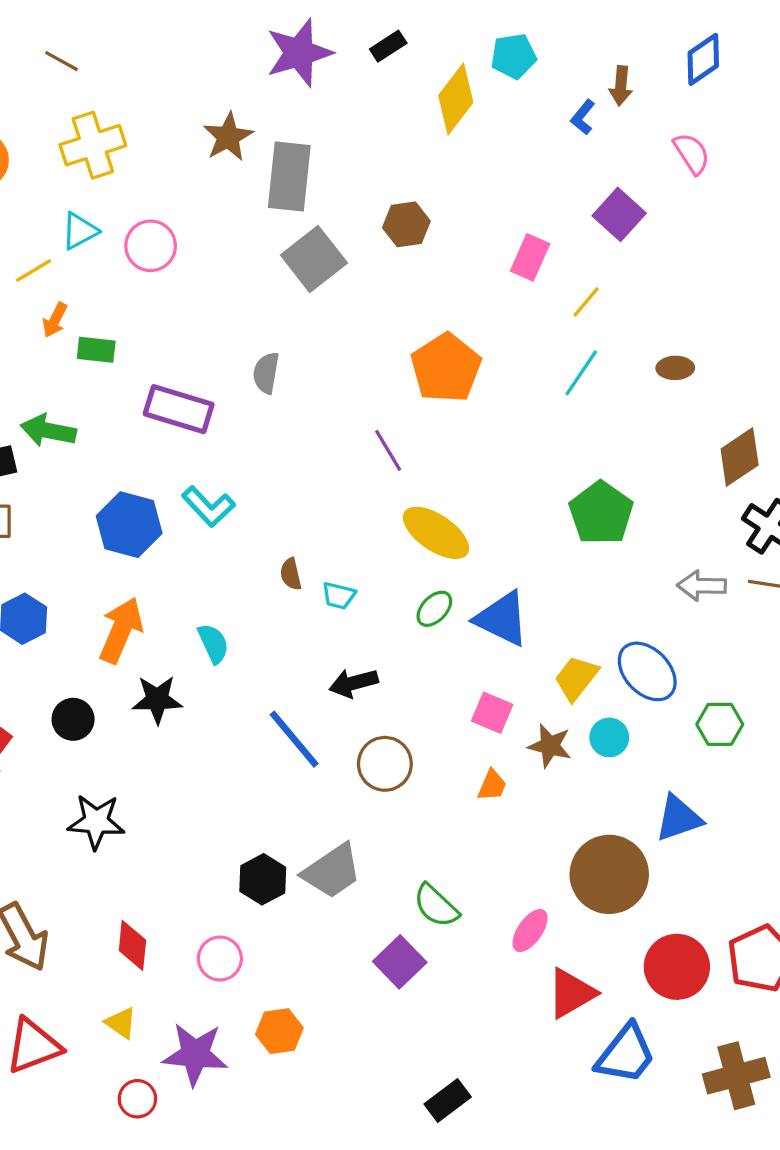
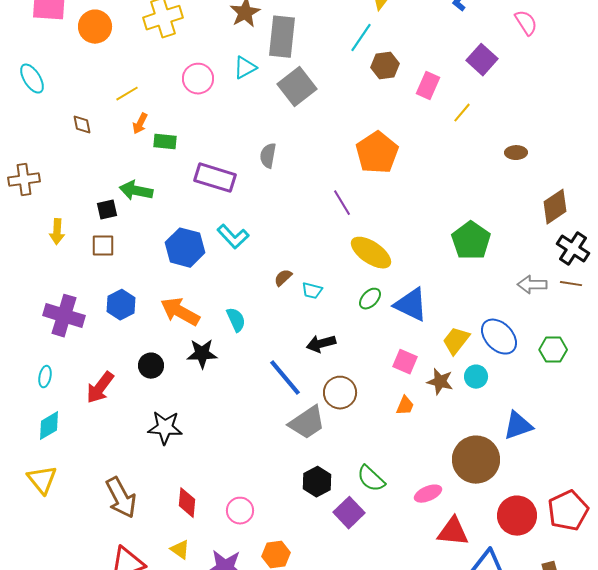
brown hexagon: (406, 224) -> (385, 66), moved
cyan triangle: (80, 231) -> (245, 68), moved
cyan line: (581, 373) -> (361, 38), moved
brown semicircle: (291, 574) -> (283, 278), turned 60
orange arrow: (121, 630) -> (180, 312), turned -84
green hexagon: (720, 724) -> (553, 350), moved
gray trapezoid: (332, 871) -> (307, 423), moved
black hexagon: (263, 879) -> (317, 482), moved
pink ellipse: (530, 930) -> (428, 494), turned 32
red triangle: (571, 993) -> (453, 532), turned 36

